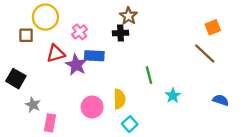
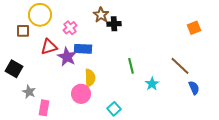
brown star: (128, 16) -> (101, 15), moved
orange square: (213, 27) -> (194, 28), moved
black cross: (121, 33) -> (114, 24), moved
brown line: (205, 53) -> (180, 66), moved
yellow semicircle: (119, 99) -> (90, 78), moved
blue semicircle: (221, 100) -> (194, 88), turned 48

